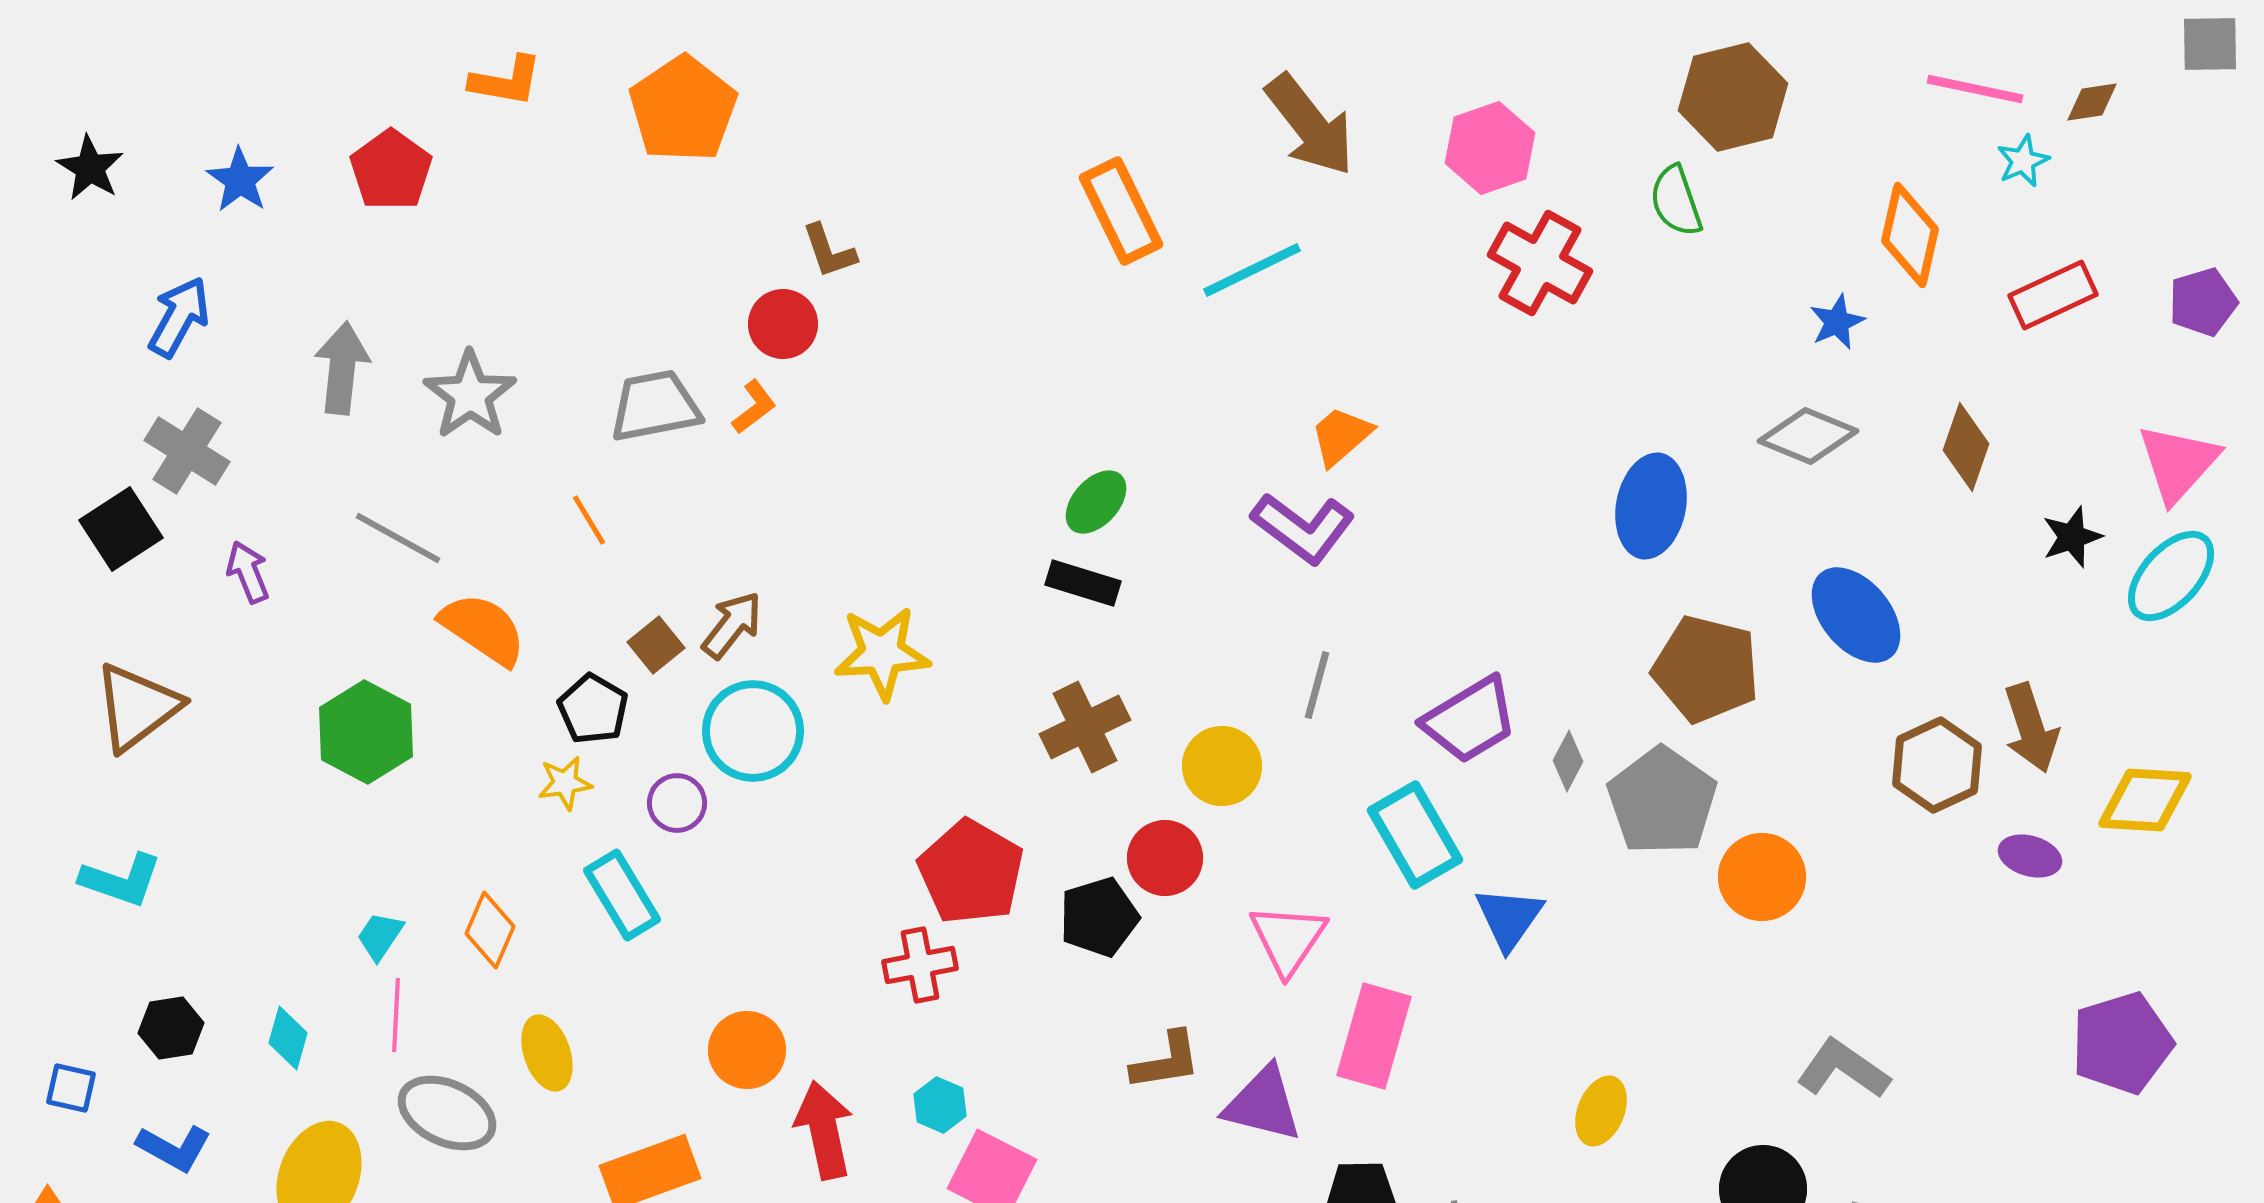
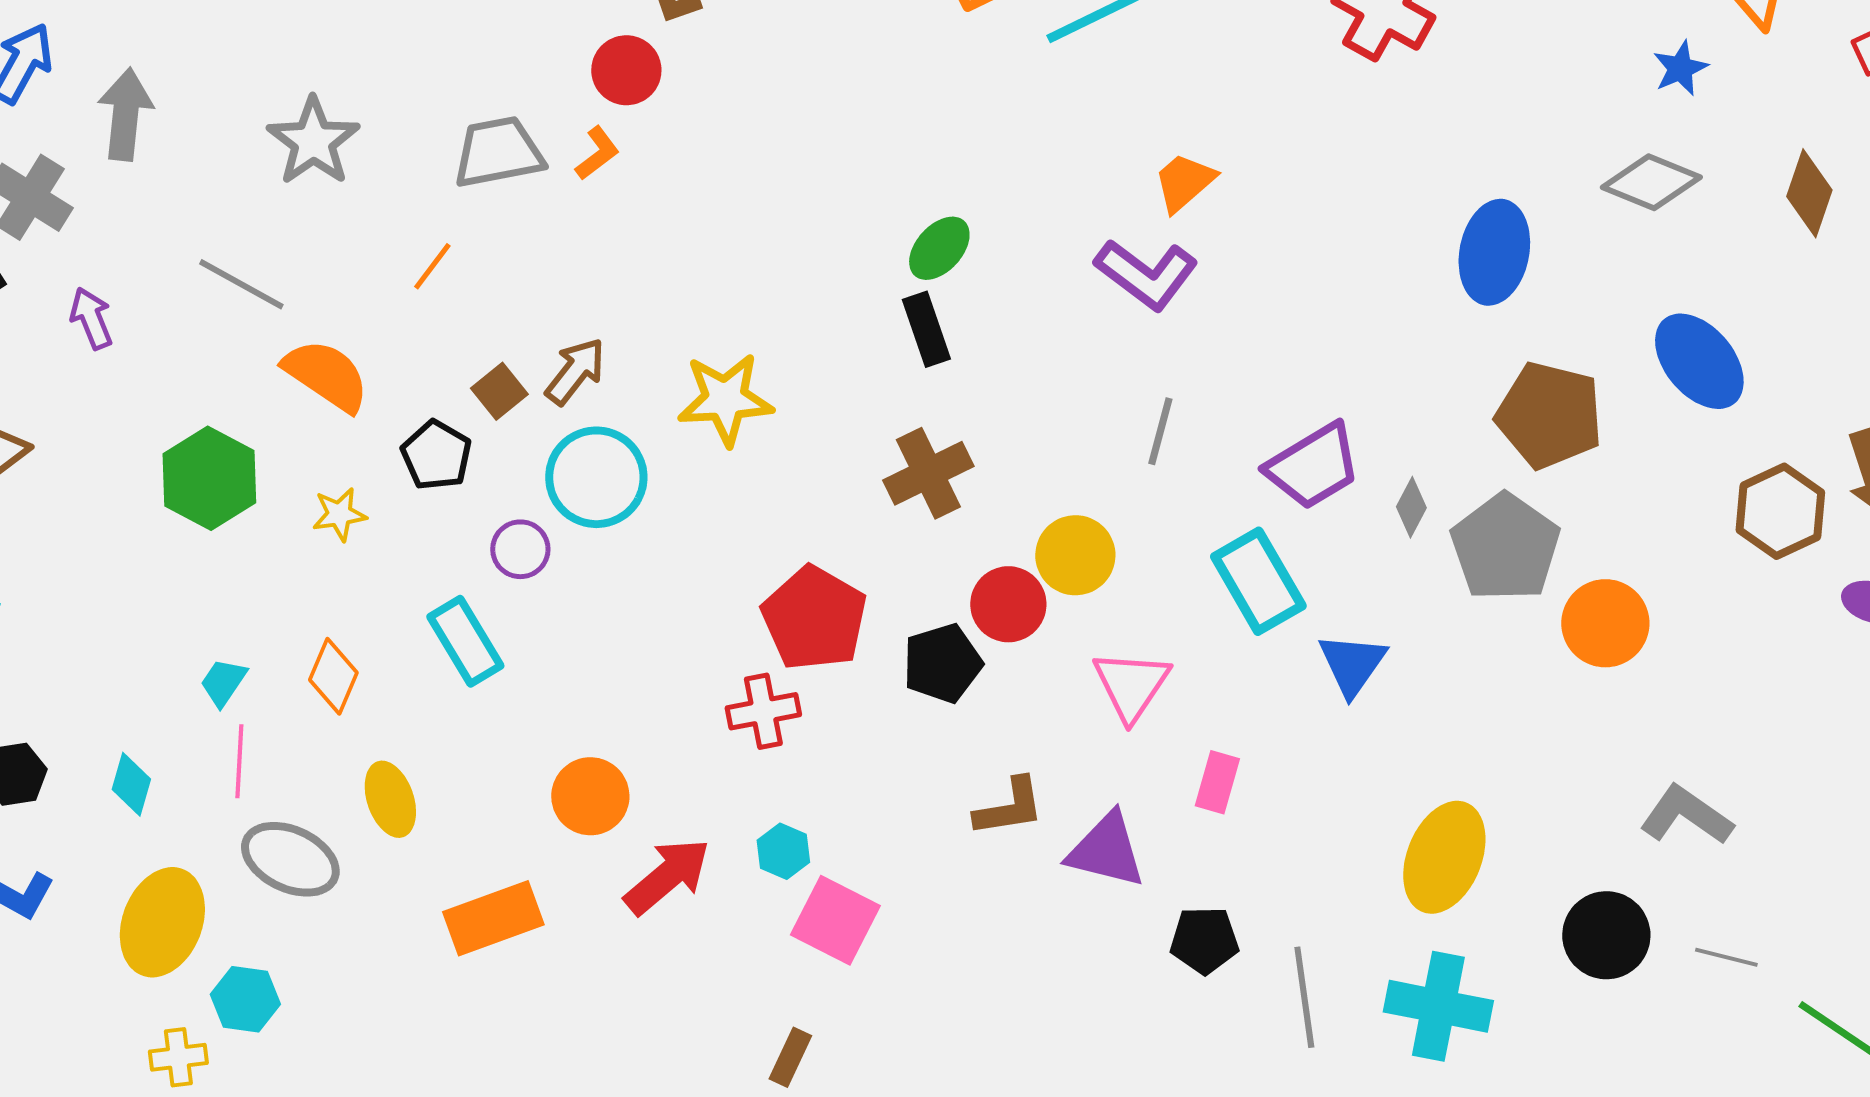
gray arrow: (342, 368) -> (125, 114), moved
orange line: (589, 520) -> (432, 266), turned 68
black rectangle: (1083, 583) -> (926, 329), turned 54
yellow circle: (1222, 766) -> (1075, 555), moved
yellow star: (565, 783) -> (339, 514), moved
pink rectangle: (1374, 1036) -> (1217, 782), size x0.6
yellow ellipse: (1601, 1111) -> (1444, 857), size x1.6
red arrow: (824, 1130) -> (667, 876), turned 62

